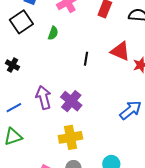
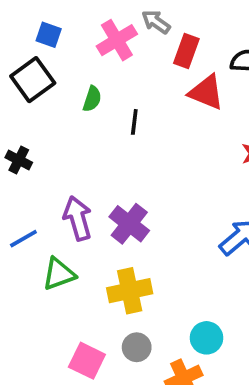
red triangle: (120, 51) -> (206, 92), moved
black line: (86, 59) -> (134, 122), moved
green triangle: (13, 137) -> (59, 274), moved

